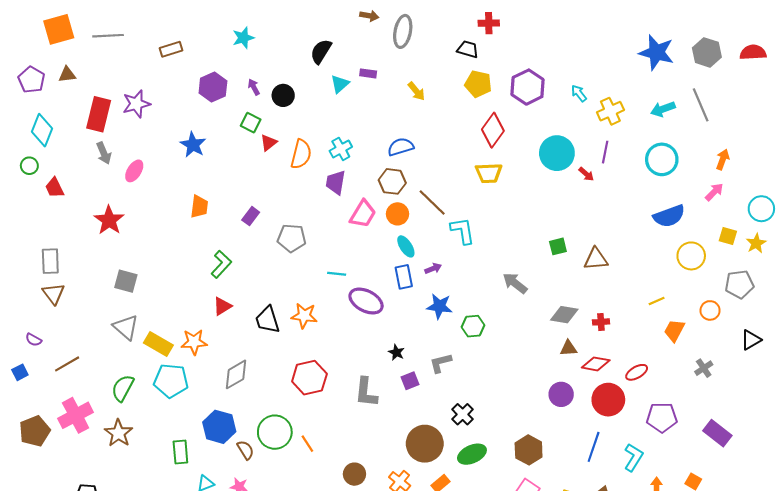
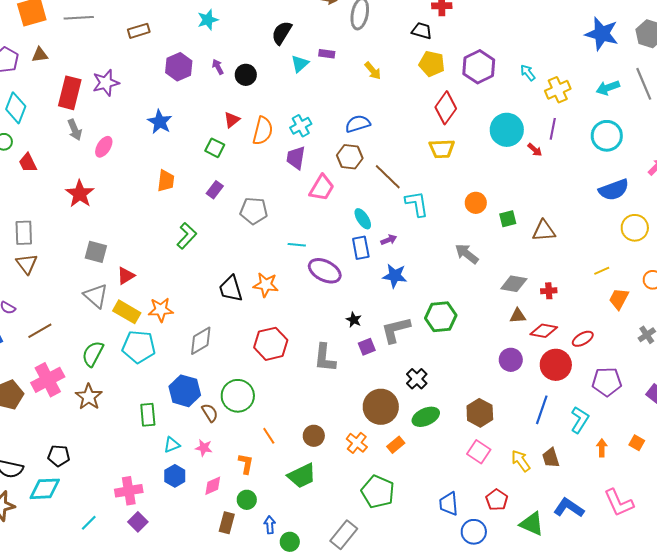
green square: (251, 123) -> (215, 148), moved
orange circle: (397, 214) -> (476, 203), moved
red triangle: (222, 306) -> (126, 276), moved
green hexagon: (473, 326) -> (441, 317), moved, size x1.4
gray L-shape: (440, 363) -> (396, 330), size x1.4
orange line: (307, 444) -> (269, 436), moved

